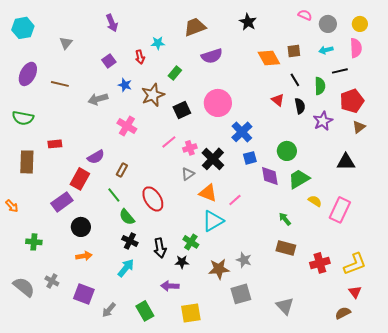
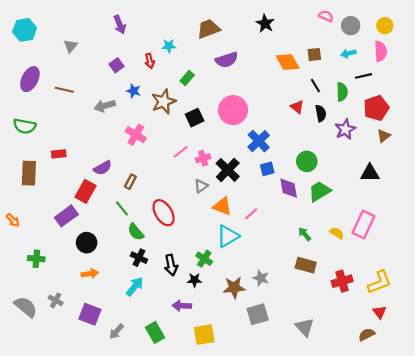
yellow semicircle: (315, 201) -> (337, 233), moved

